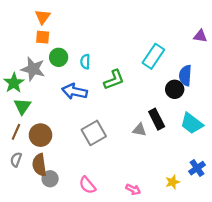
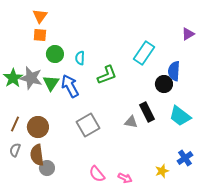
purple triangle: (200, 36) -> (188, 34), turned -40
gray star: (33, 69) -> (31, 78), moved
blue arrow: (75, 91) -> (70, 86), turned 50
green triangle: (22, 106) -> (51, 83), moved
pink semicircle: (87, 185) -> (97, 174), moved

